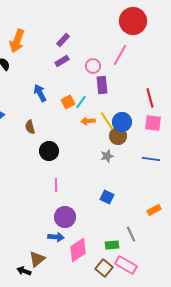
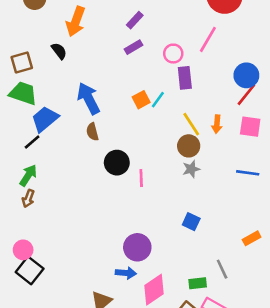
blue arrow: (40, 93) -> (89, 98), moved, size x1.4
red line: (150, 98) -> (246, 95), turned 54
orange arrow: (88, 121) -> (217, 124), moved, turned -80
blue circle: (122, 122) -> (246, 75), moved
brown circle: (118, 136) -> (189, 146), moved
pink line: (56, 185) -> (141, 178), moved

